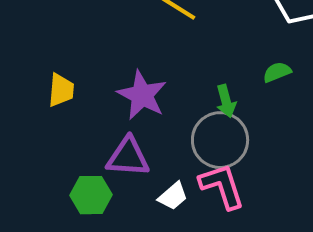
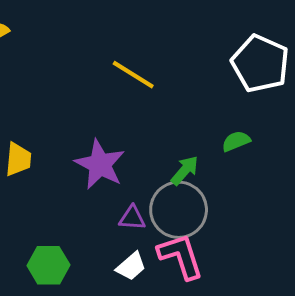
green arrow: (226, 101) -> (185, 170), turned -124
purple triangle: (128, 157) -> (132, 218), moved, size x0.6

